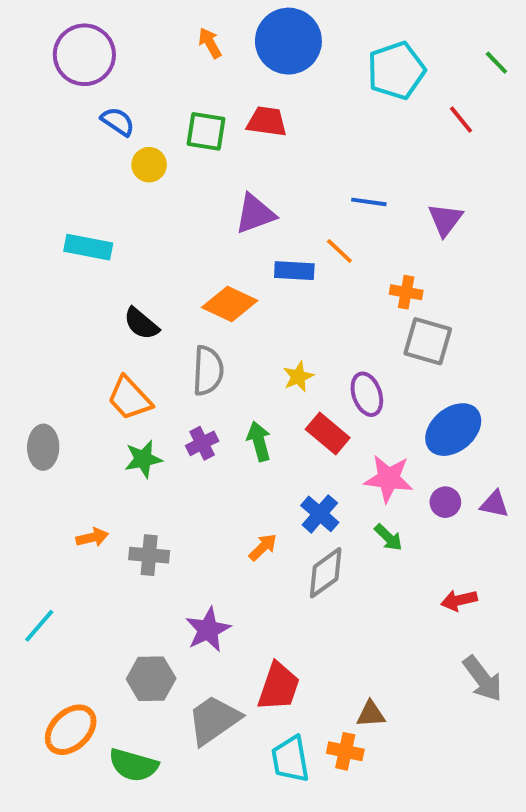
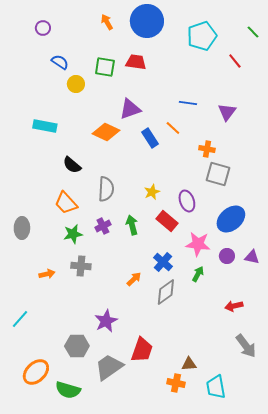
purple circle: (84, 55) -> (43, 28), size x0.5
blue rectangle: (294, 271) -> (150, 138), turned 54
orange diamond: (230, 304) -> (106, 132), moved
green arrow: (388, 537) -> (198, 274), turned -105
gray cross: (149, 555) -> (81, 266), moved
cyan trapezoid: (290, 759) -> (216, 387), moved

